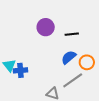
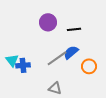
orange circle: (87, 62) -> (89, 66), moved
gray line: (73, 80) -> (57, 58), moved

